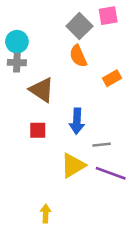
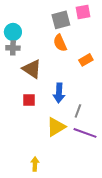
gray square: (79, 26) -> (61, 20), turned 30
gray line: (102, 145) -> (78, 111), turned -64

